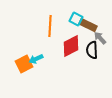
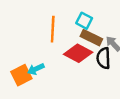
brown rectangle: (88, 25) -> (91, 38), moved
red diamond: (71, 46) -> (78, 53), turned 55

